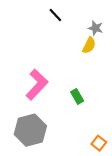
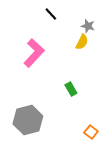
pink L-shape: (37, 85) -> (34, 53), moved

